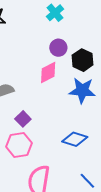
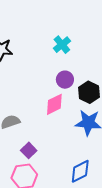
blue diamond: (75, 139) -> (80, 171), turned -45

